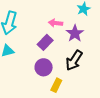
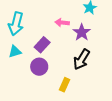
purple rectangle: (45, 42) -> (42, 45), moved
purple circle: (44, 67) -> (39, 67), moved

